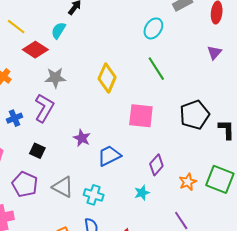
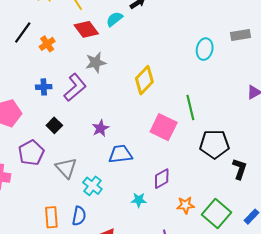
cyan ellipse: (153, 28) -> (205, 49), turned -40
green line: (156, 69) -> (190, 107), moved
gray star: (55, 78) -> (96, 63), turned -30

